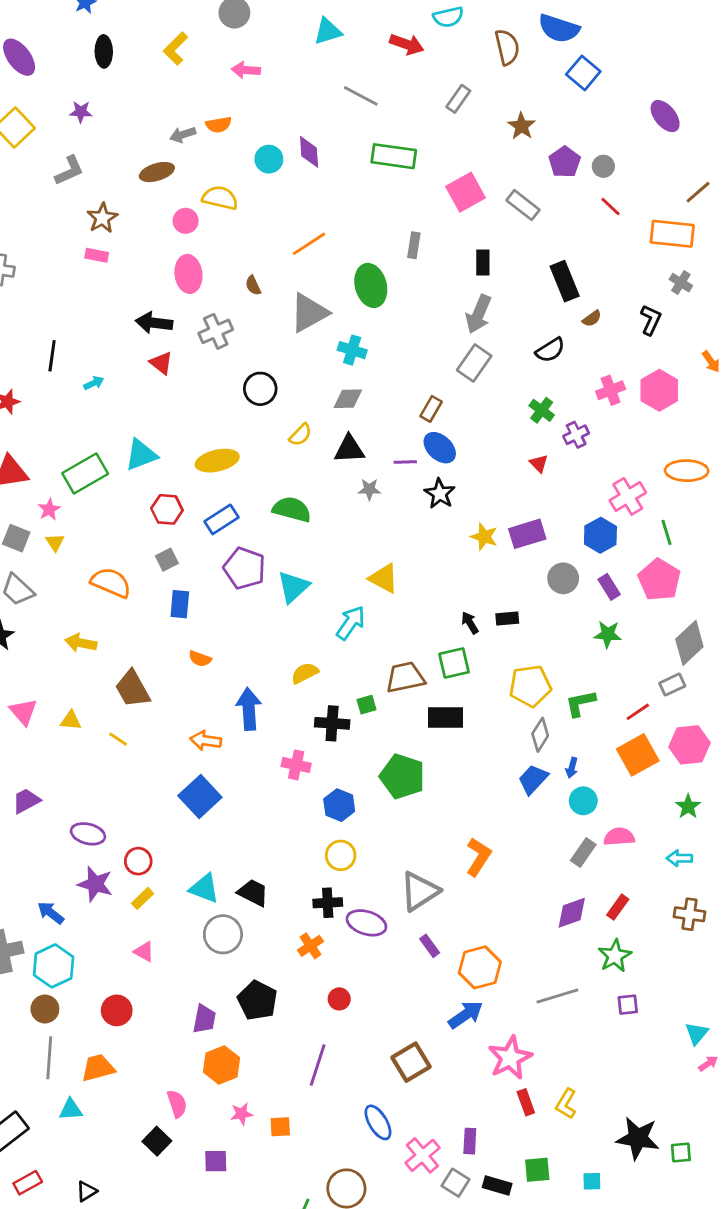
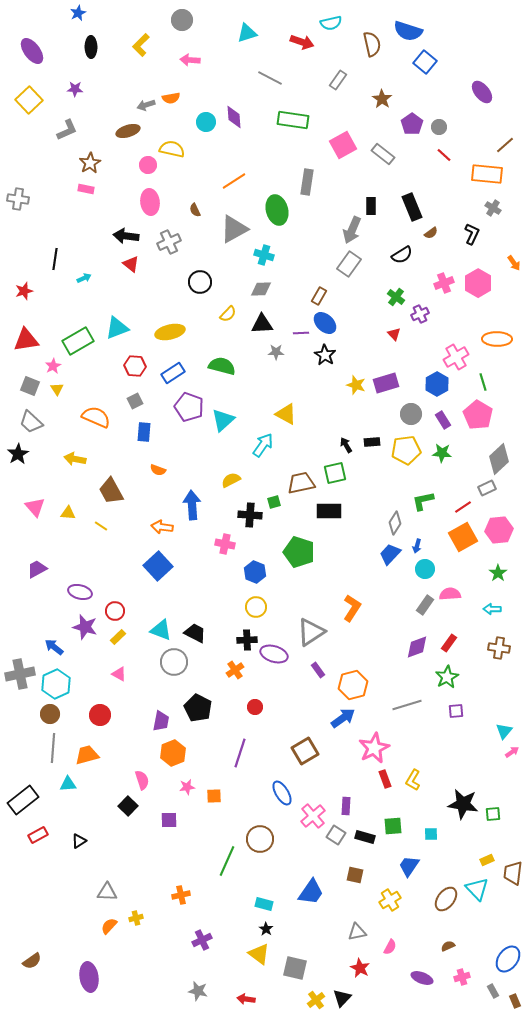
gray rectangle: (414, 245) -> (307, 182), size x1.4
black rectangle: (483, 262) -> (371, 206), moved
yellow pentagon: (530, 686) -> (406, 450), moved

